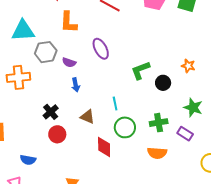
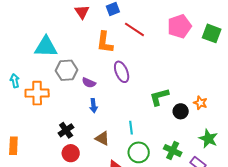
orange L-shape: (68, 22) -> (105, 42), moved
orange star: (188, 66) -> (200, 103), moved
green cross: (159, 123) -> (173, 151), turned 30

